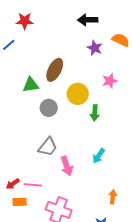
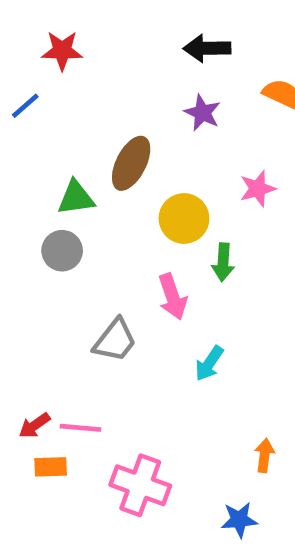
purple star: (95, 48) -> (202, 113), moved
gray circle: (49, 108) -> (62, 251), moved
cyan arrow: (99, 156) -> (209, 363), moved
pink arrow: (67, 166) -> (172, 297), moved

